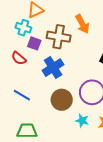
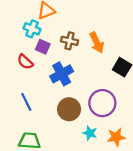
orange arrow: (82, 24) -> (97, 43), moved
brown cross: (59, 37) -> (70, 41), size x0.7
blue line: (22, 95) -> (26, 102), turned 30

